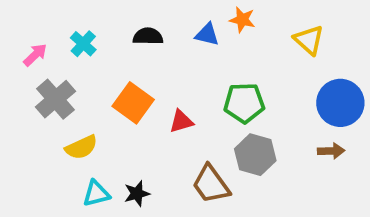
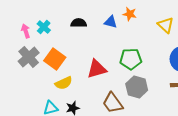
pink arrow: (35, 55) -> (26, 31), moved, turned -64
orange square: (133, 103) -> (55, 59), moved
red triangle: (181, 121) -> (97, 69), size x1.5
yellow semicircle: (81, 147) -> (64, 83), moved

